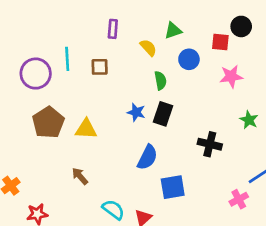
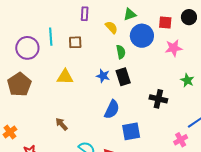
black circle: (241, 26) -> (189, 17), moved
blue circle: (189, 59) -> (142, 36), size x1.5
black rectangle: (163, 114) -> (123, 77), turned -36
brown pentagon: (48, 123) -> (19, 84), moved
yellow triangle: (86, 129) -> (65, 77), moved

